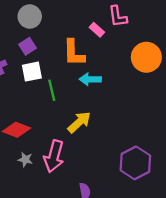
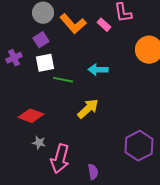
orange L-shape: (74, 53) -> (73, 24), moved, turned -40
green line: (52, 90) -> (63, 80), turned -66
pink arrow: (54, 156) -> (60, 159), moved

